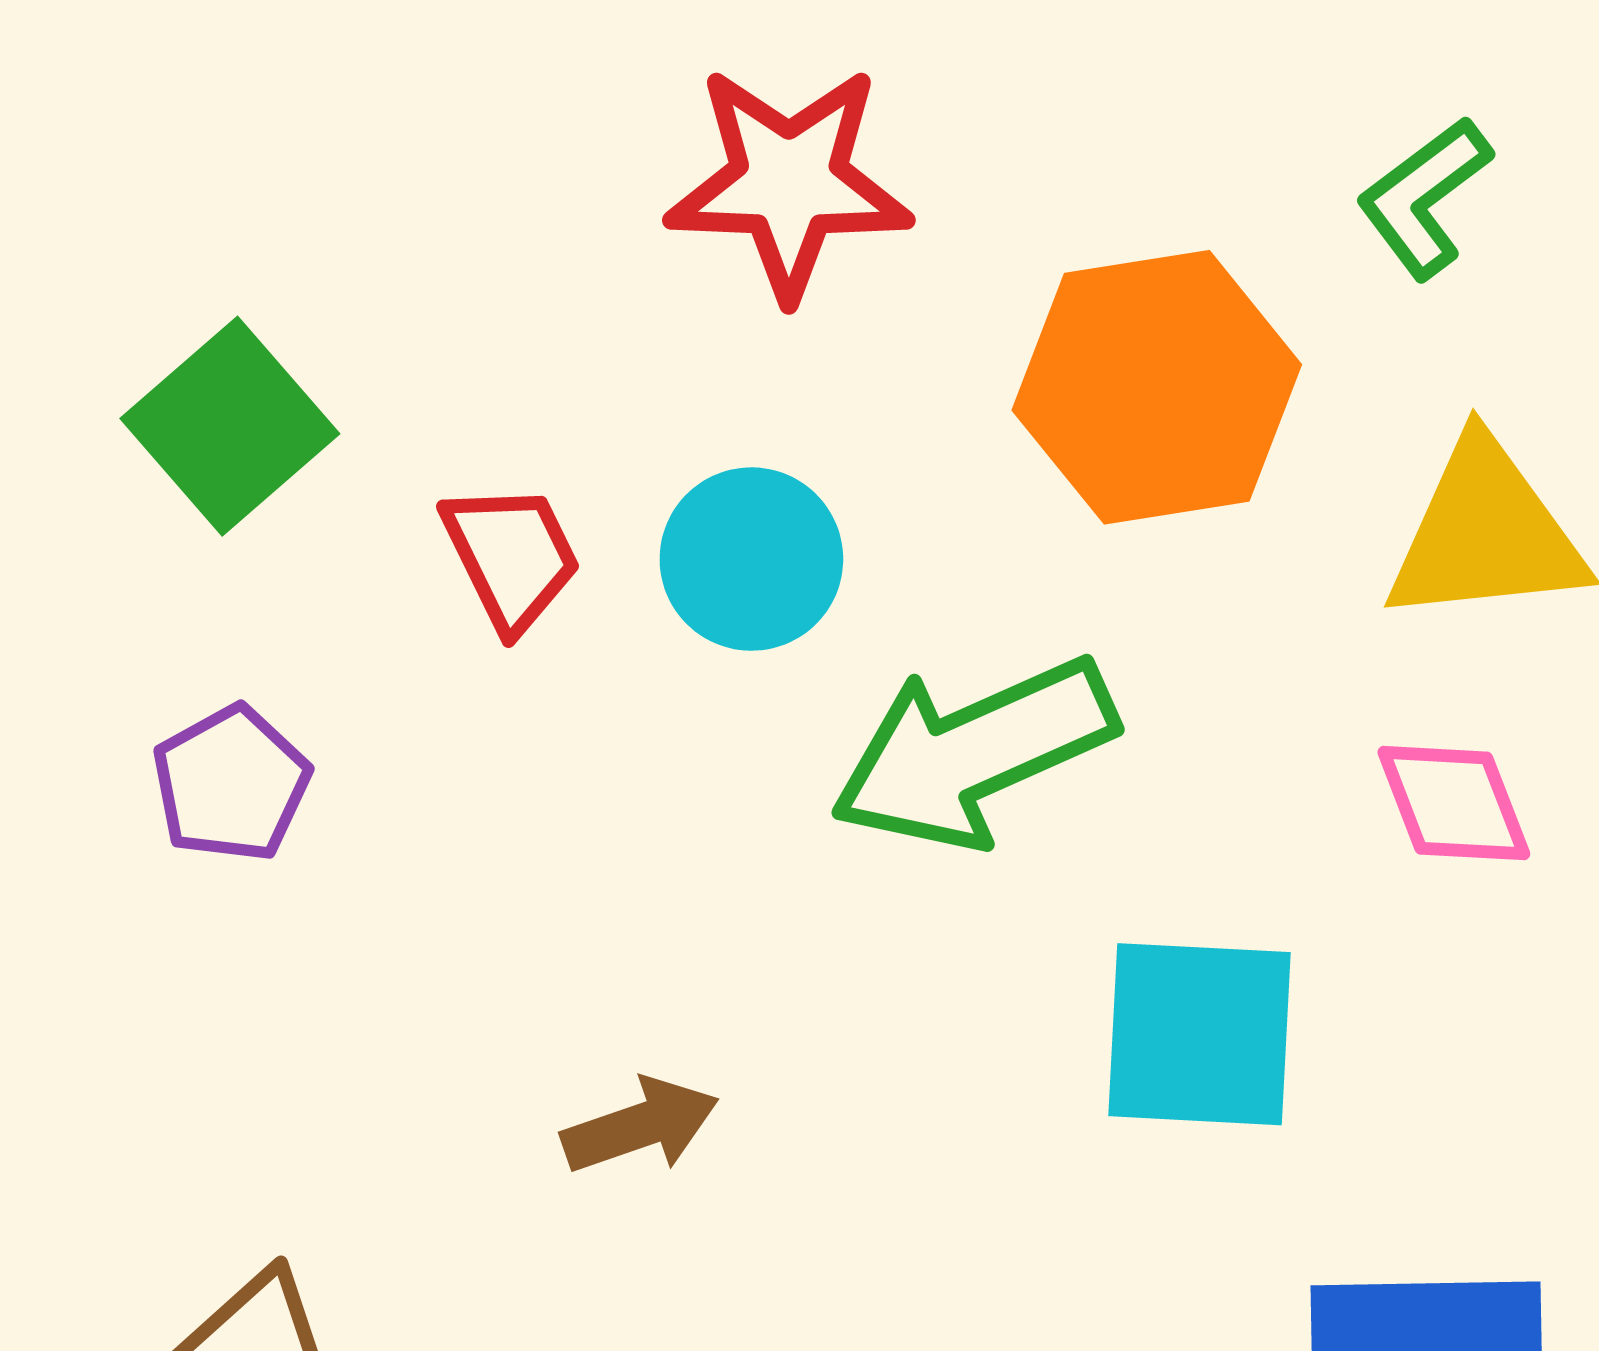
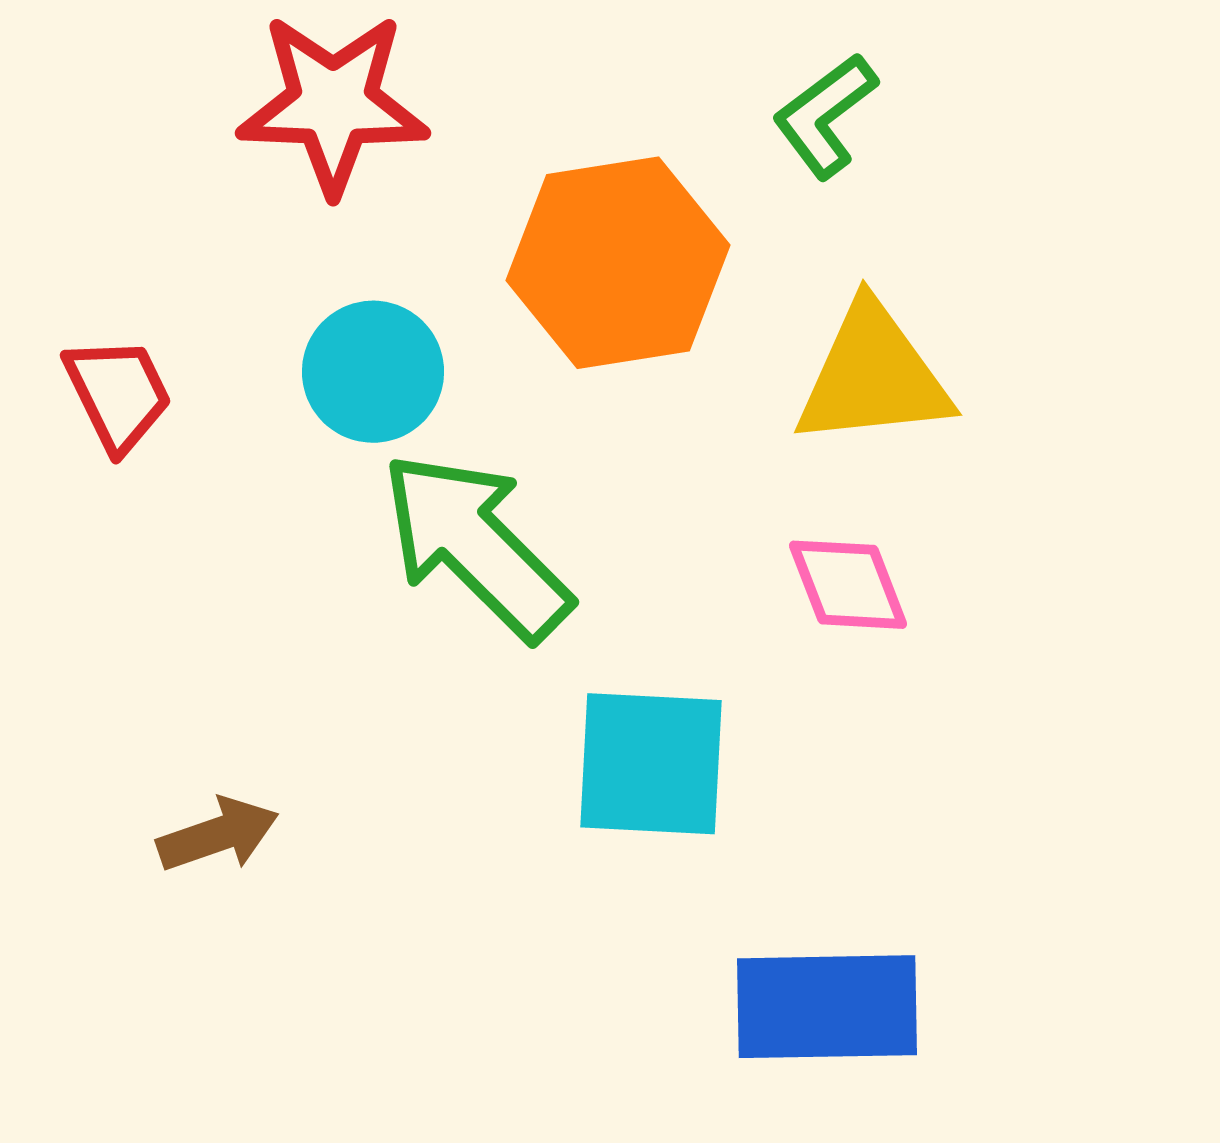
cyan circle: (751, 559) -> (373, 372), moved
green arrow: (973, 753) -> (476, 546), turned 69

